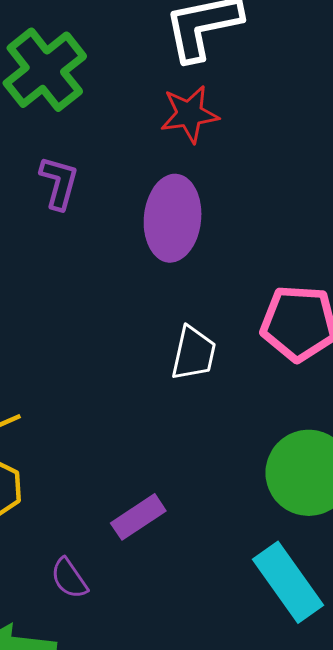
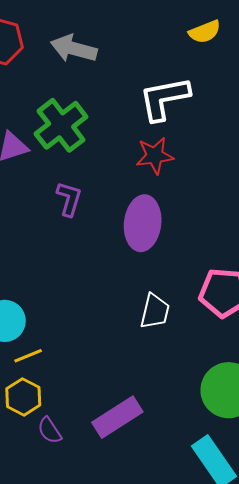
purple rectangle: (138, 517) -> (117, 417), size x1.4
purple semicircle: (69, 578) -> (50, 430), moved

